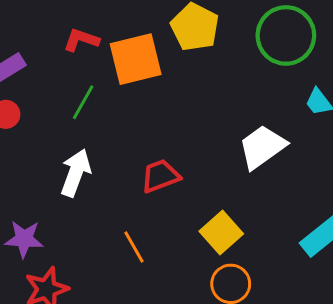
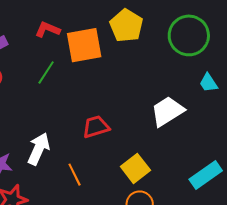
white arrow: (76, 173) -> (39, 149), moved

